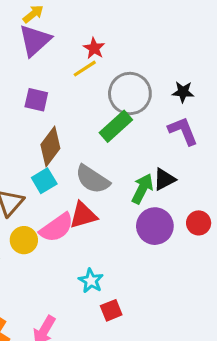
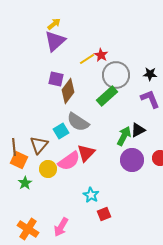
red star: (94, 48) -> (101, 55), moved
brown diamond: (50, 147) -> (68, 91), moved
gray semicircle: (92, 179) -> (78, 122), moved
red triangle: (83, 215) -> (86, 153), turned -30

